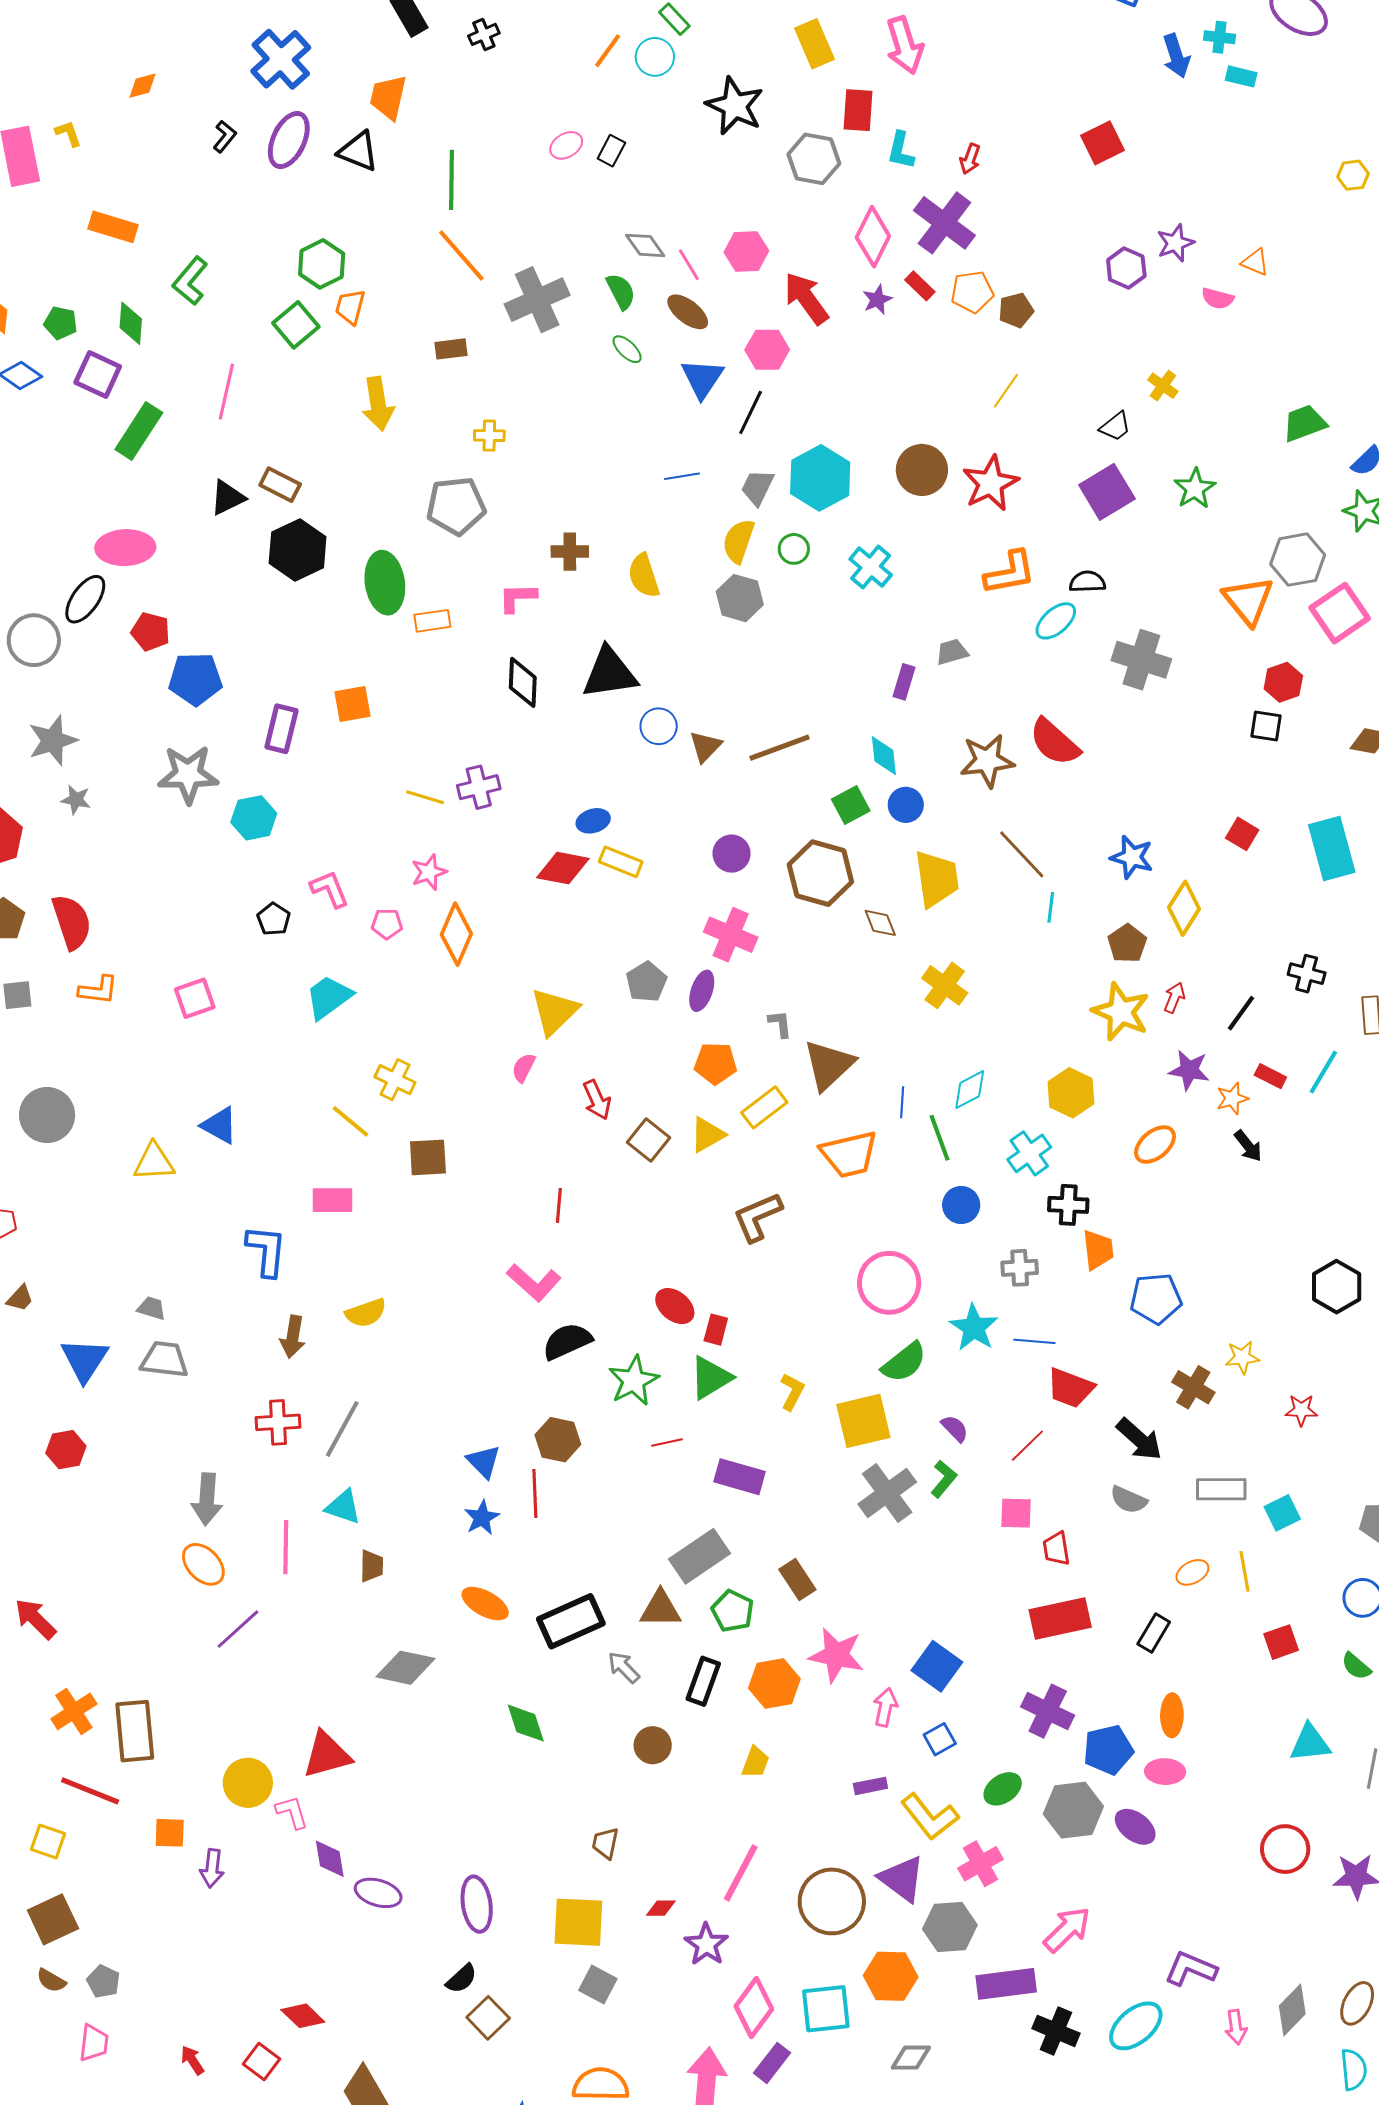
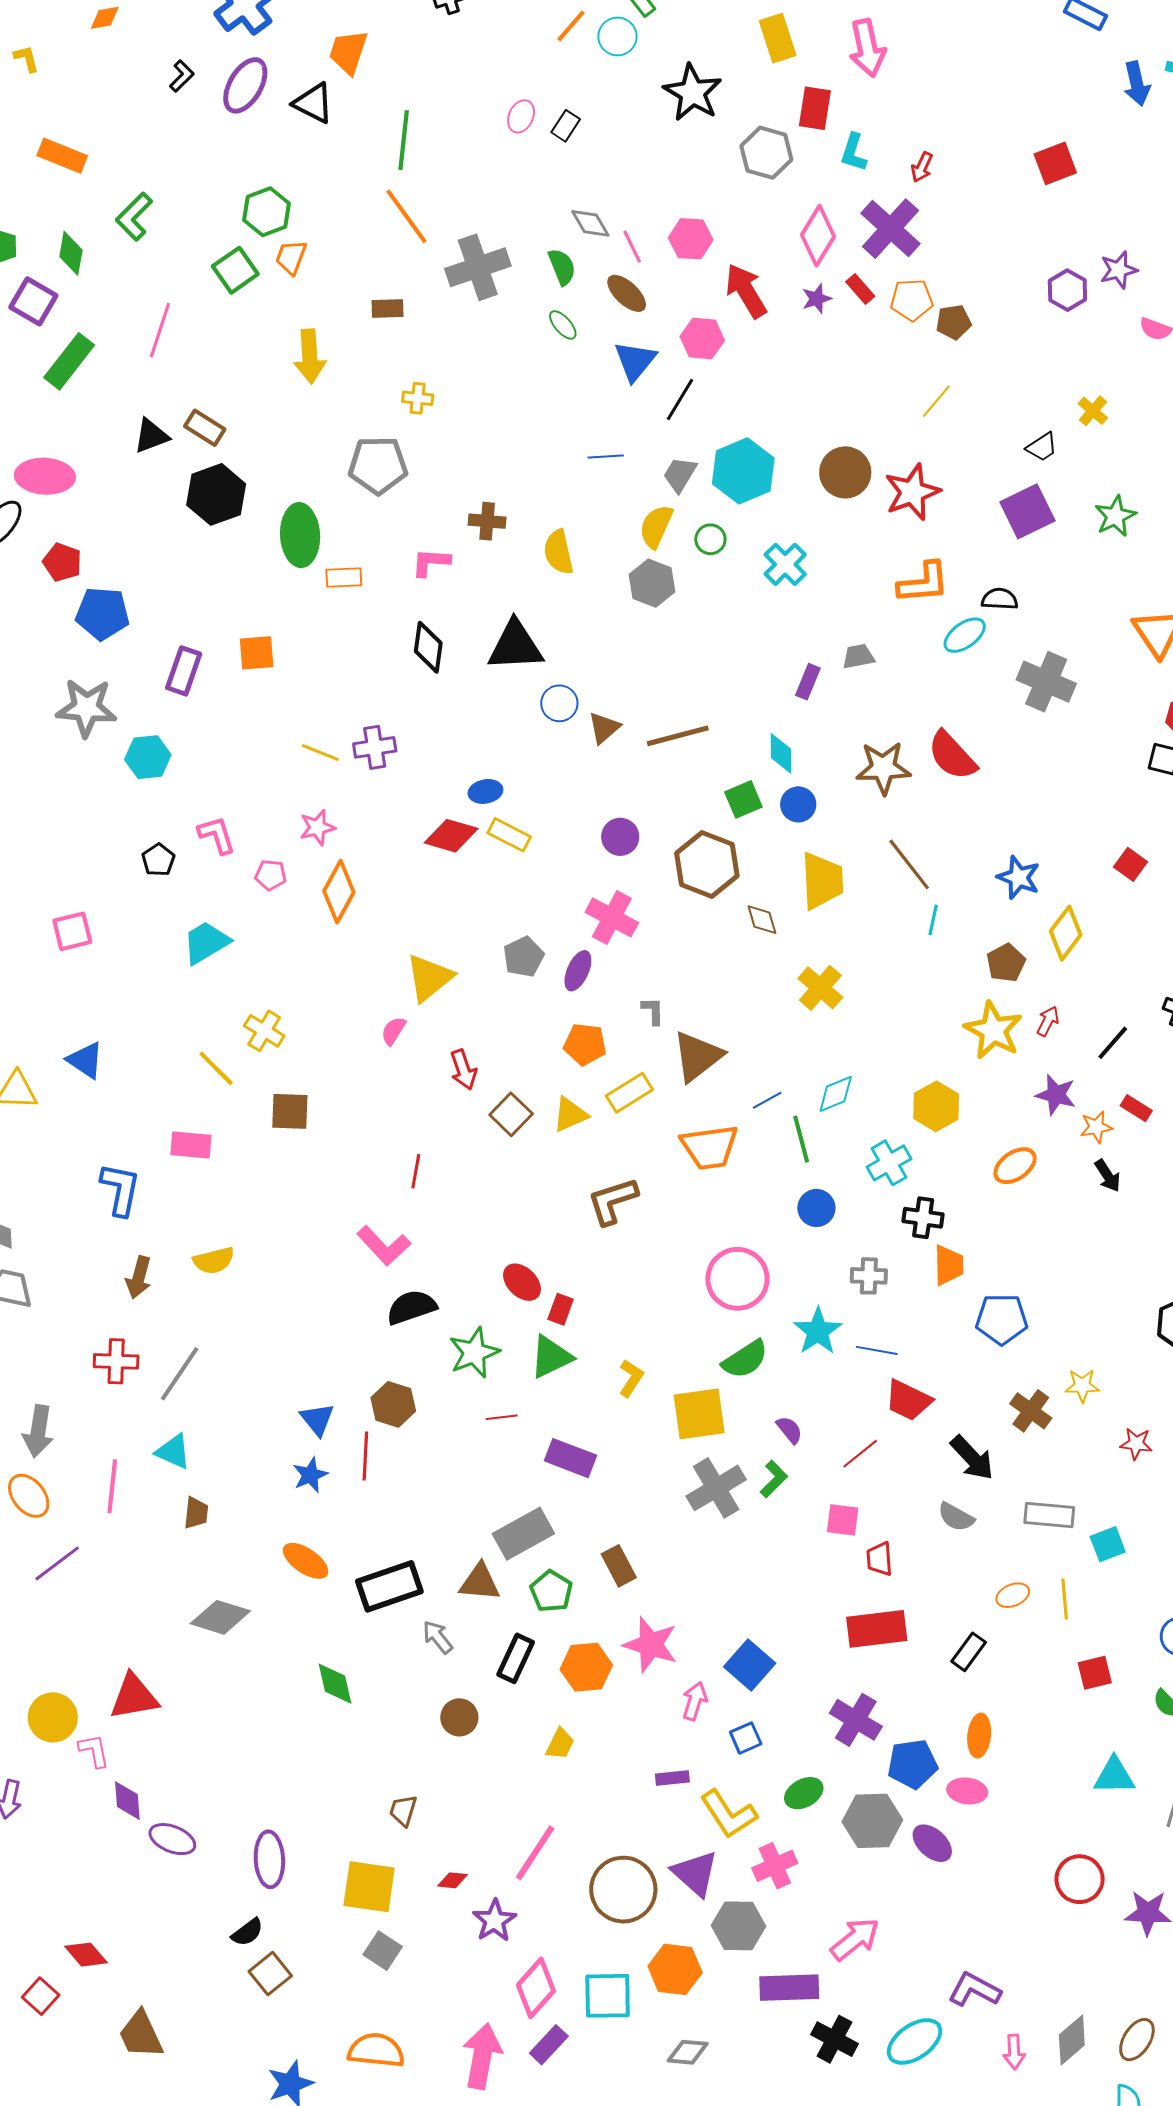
pink ellipse: (566, 145) -> (521, 116), turned -40
blue line: (902, 1102) -> (767, 1100), turned 52

